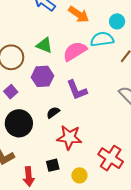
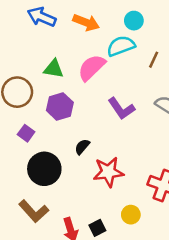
purple L-shape: (77, 90) -> (121, 109), moved
black square: (53, 165) -> (97, 228), moved

